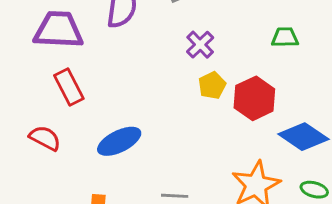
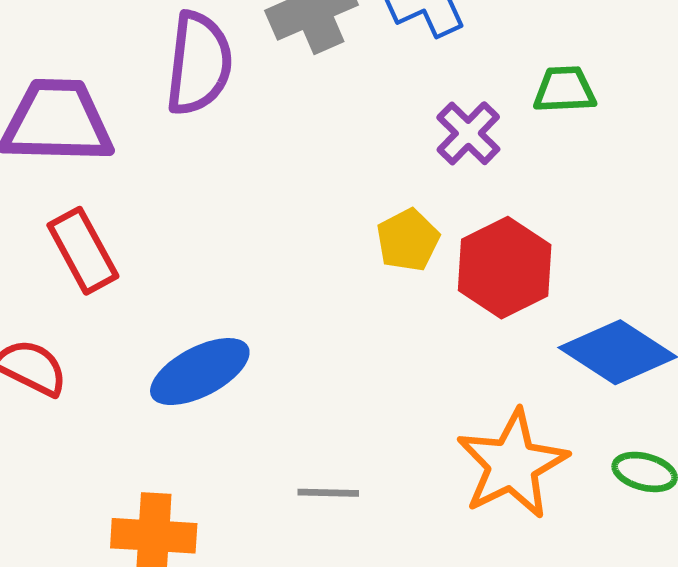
green trapezoid: (285, 37) -> (565, 90), moved
purple cross: (200, 45) -> (468, 133), moved

